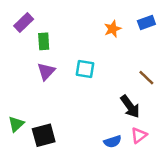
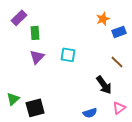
blue rectangle: (146, 23) -> (119, 32), moved
orange star: (113, 29) -> (103, 19), moved
pink triangle: (139, 135) -> (119, 108), moved

